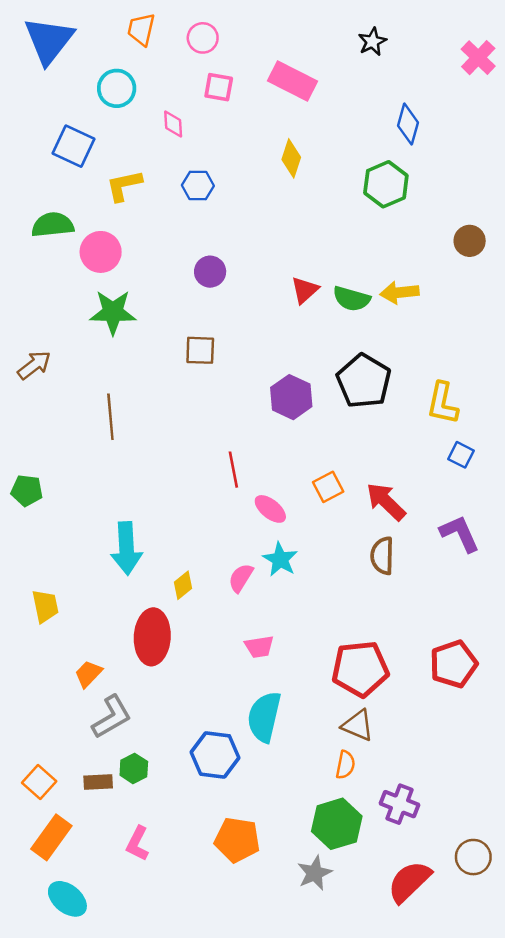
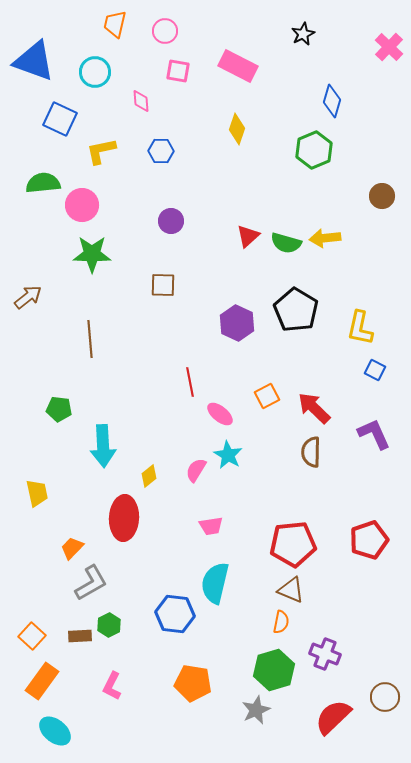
blue triangle: (49, 40) -> (34, 61), moved, turned -48
green pentagon: (27, 491) -> (59, 409), moved

